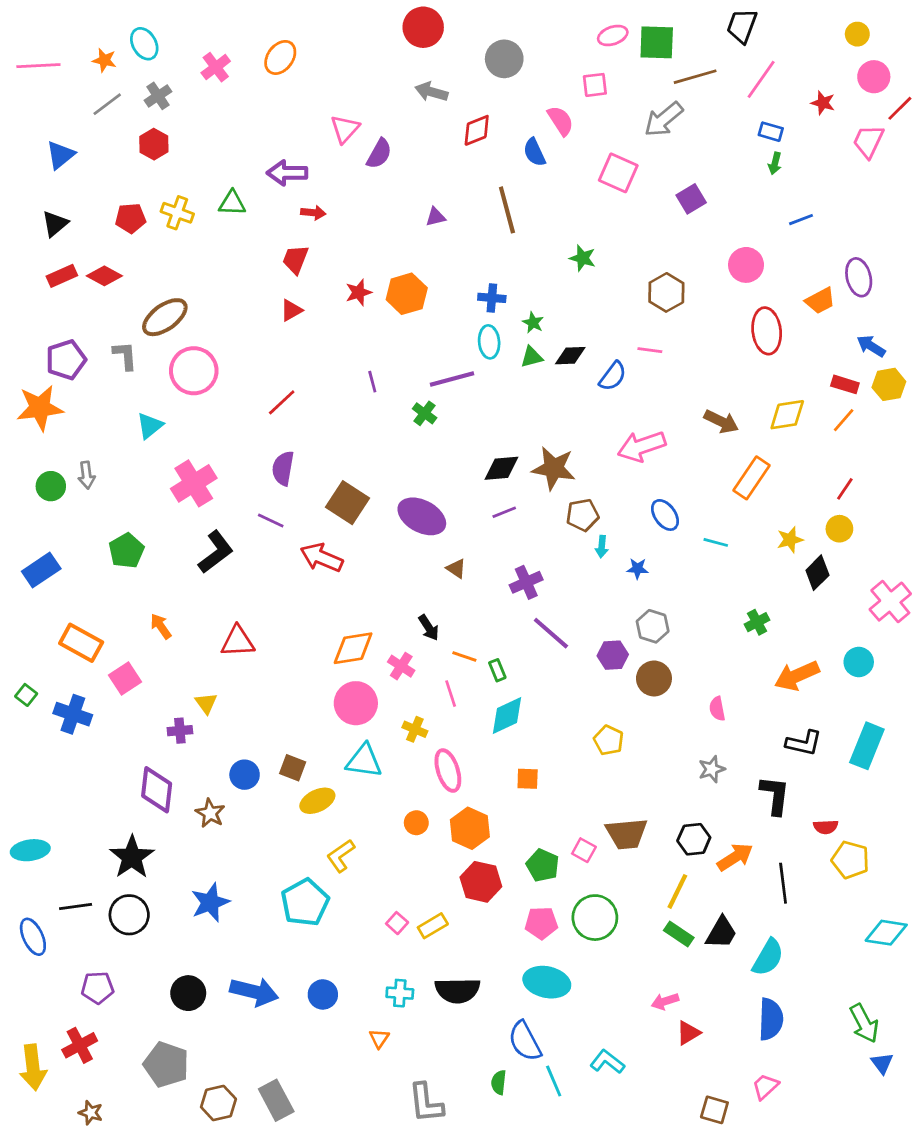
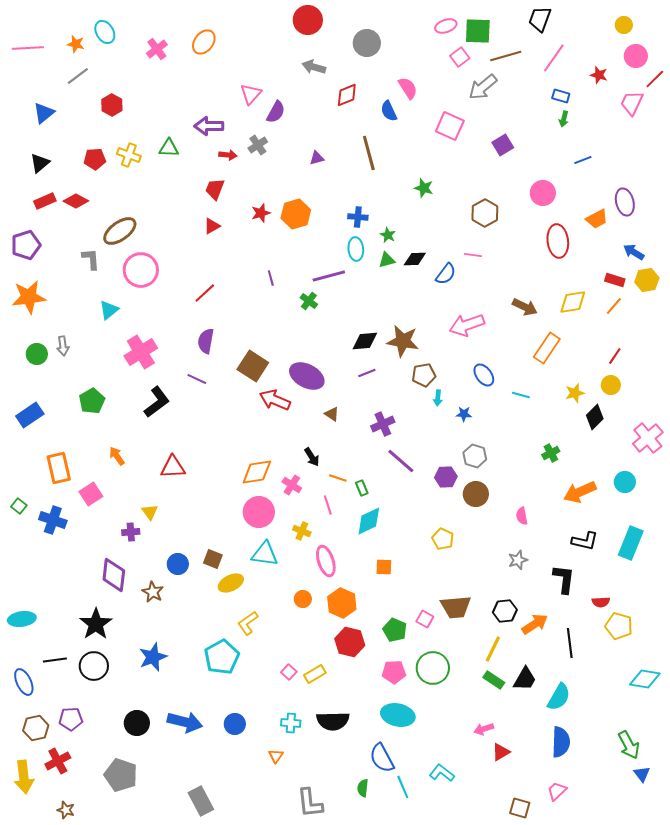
pink square: (595, 85) -> (460, 57), moved, turned -30
gray cross: (158, 96) -> (258, 145), moved
purple pentagon: (66, 360) -> (26, 245), moved
red arrow: (321, 558) -> (275, 400), moved
orange rectangle: (81, 643) -> (59, 468), turned 48
brown hexagon: (218, 1103) -> (36, 728), moved

